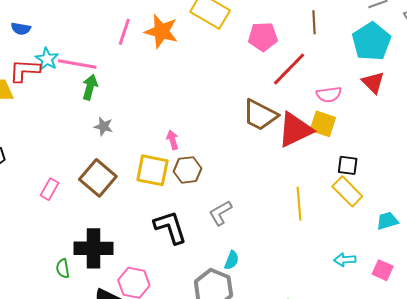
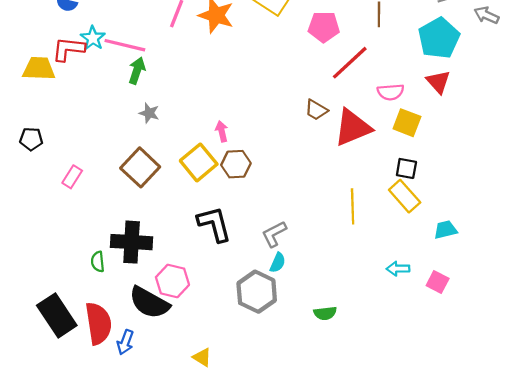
brown trapezoid: (260, 115) -> (316, 110), size x0.6
yellow square: (323, 124) -> (407, 123), moved
yellow square: (152, 170) -> (199, 162), turned 36
pink rectangle: (49, 189) -> (72, 177), moved
gray L-shape: (220, 213) -> (274, 234), moved

